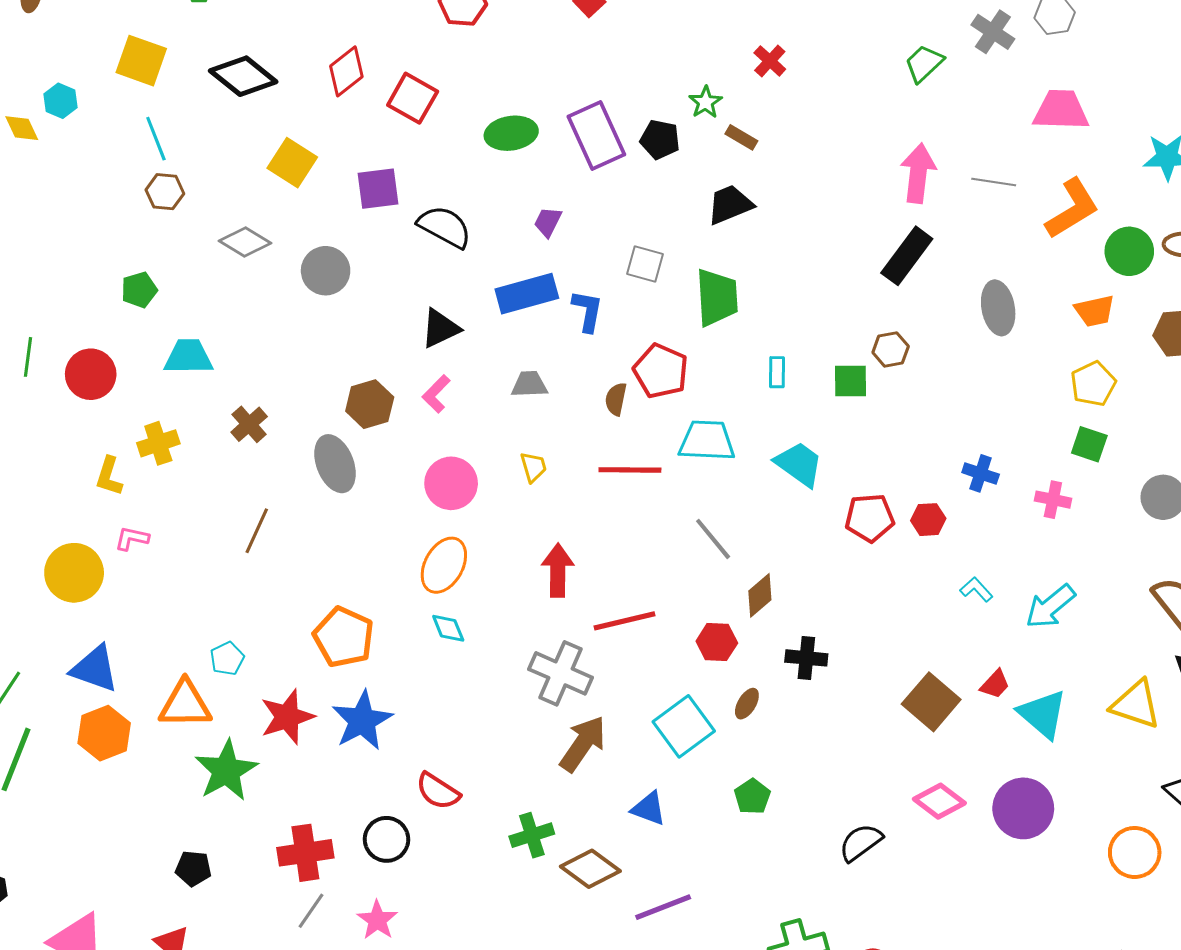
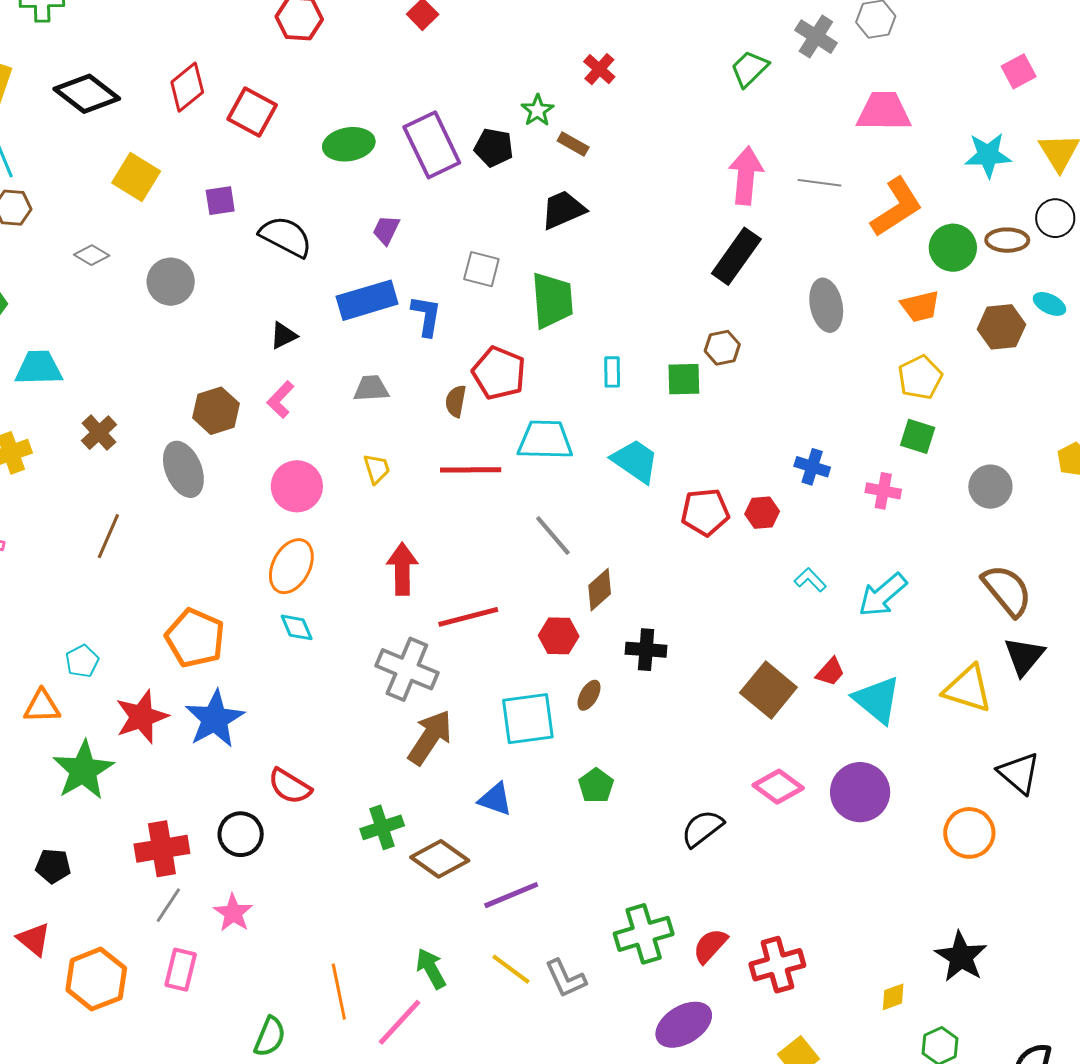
purple square: (378, 189) -> (220, 201), size x0.7
gray diamond: (245, 242) -> (92, 255), size x0.7
black triangle: (440, 328) -> (283, 336), size x0.7
orange triangle: (185, 704) -> (42, 706), size x0.7
cyan square: (684, 726) -> (528, 719), turned 30

